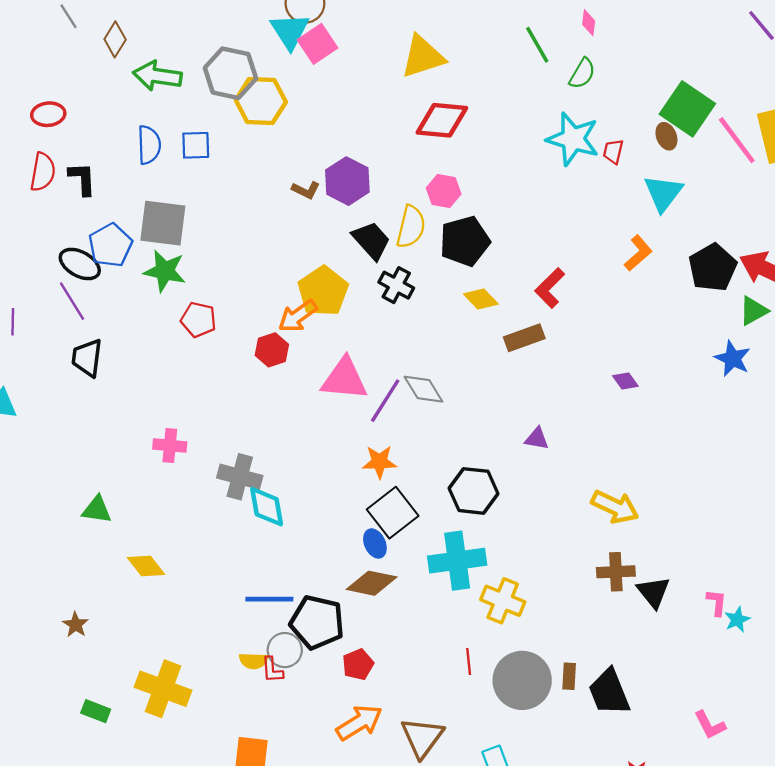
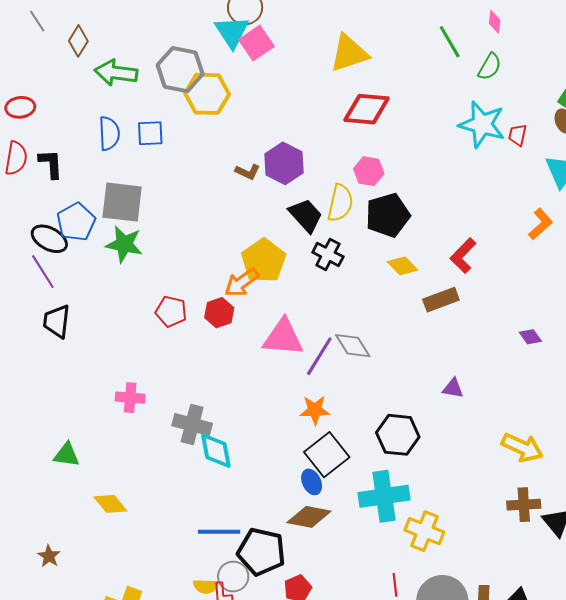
red pentagon: (198, 320) -> (171, 311), moved

